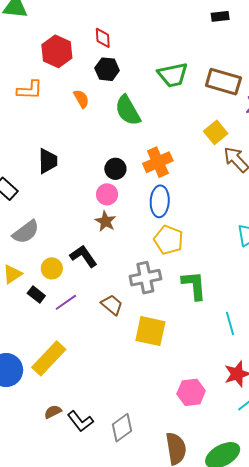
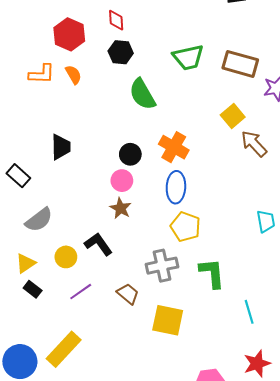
orange semicircle: (81, 99) -> (73, 75), moved
orange cross: (158, 162) -> (174, 147), turned -36
black rectangle: (36, 295) -> (33, 289), moved

